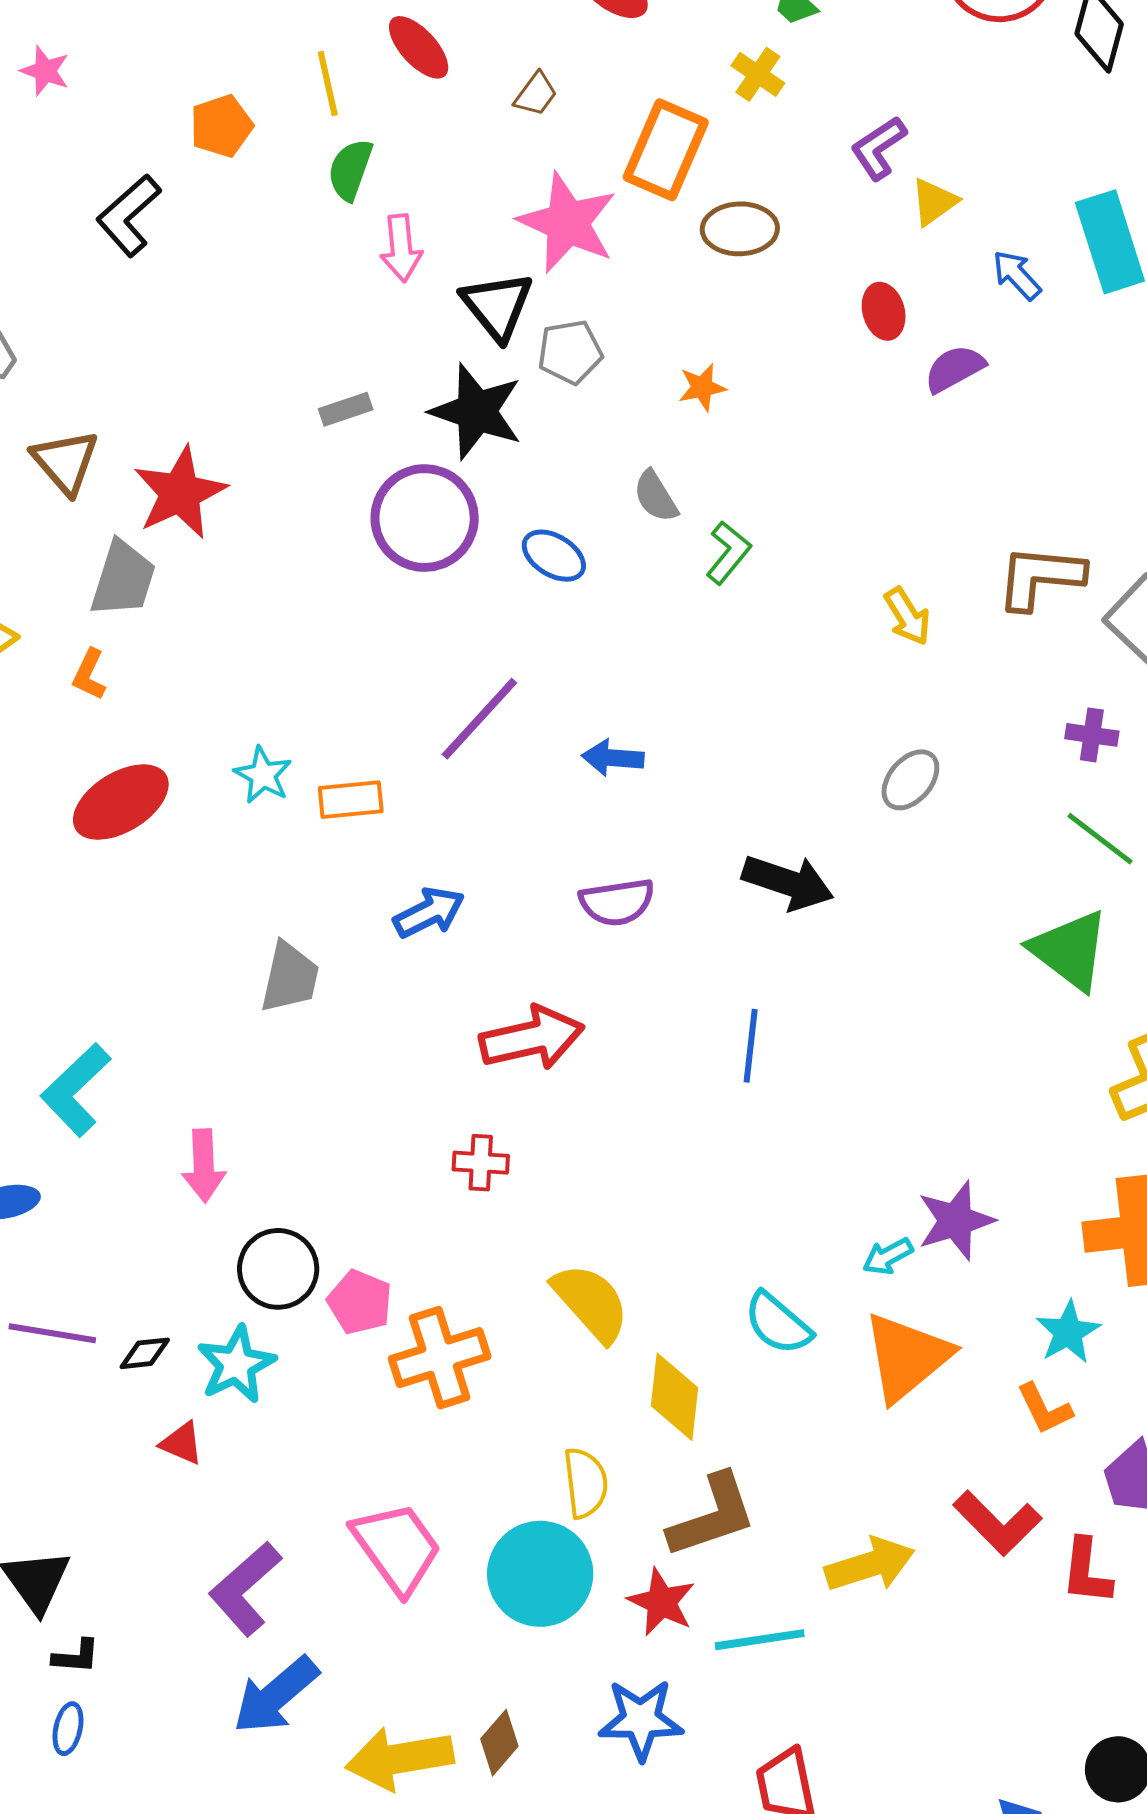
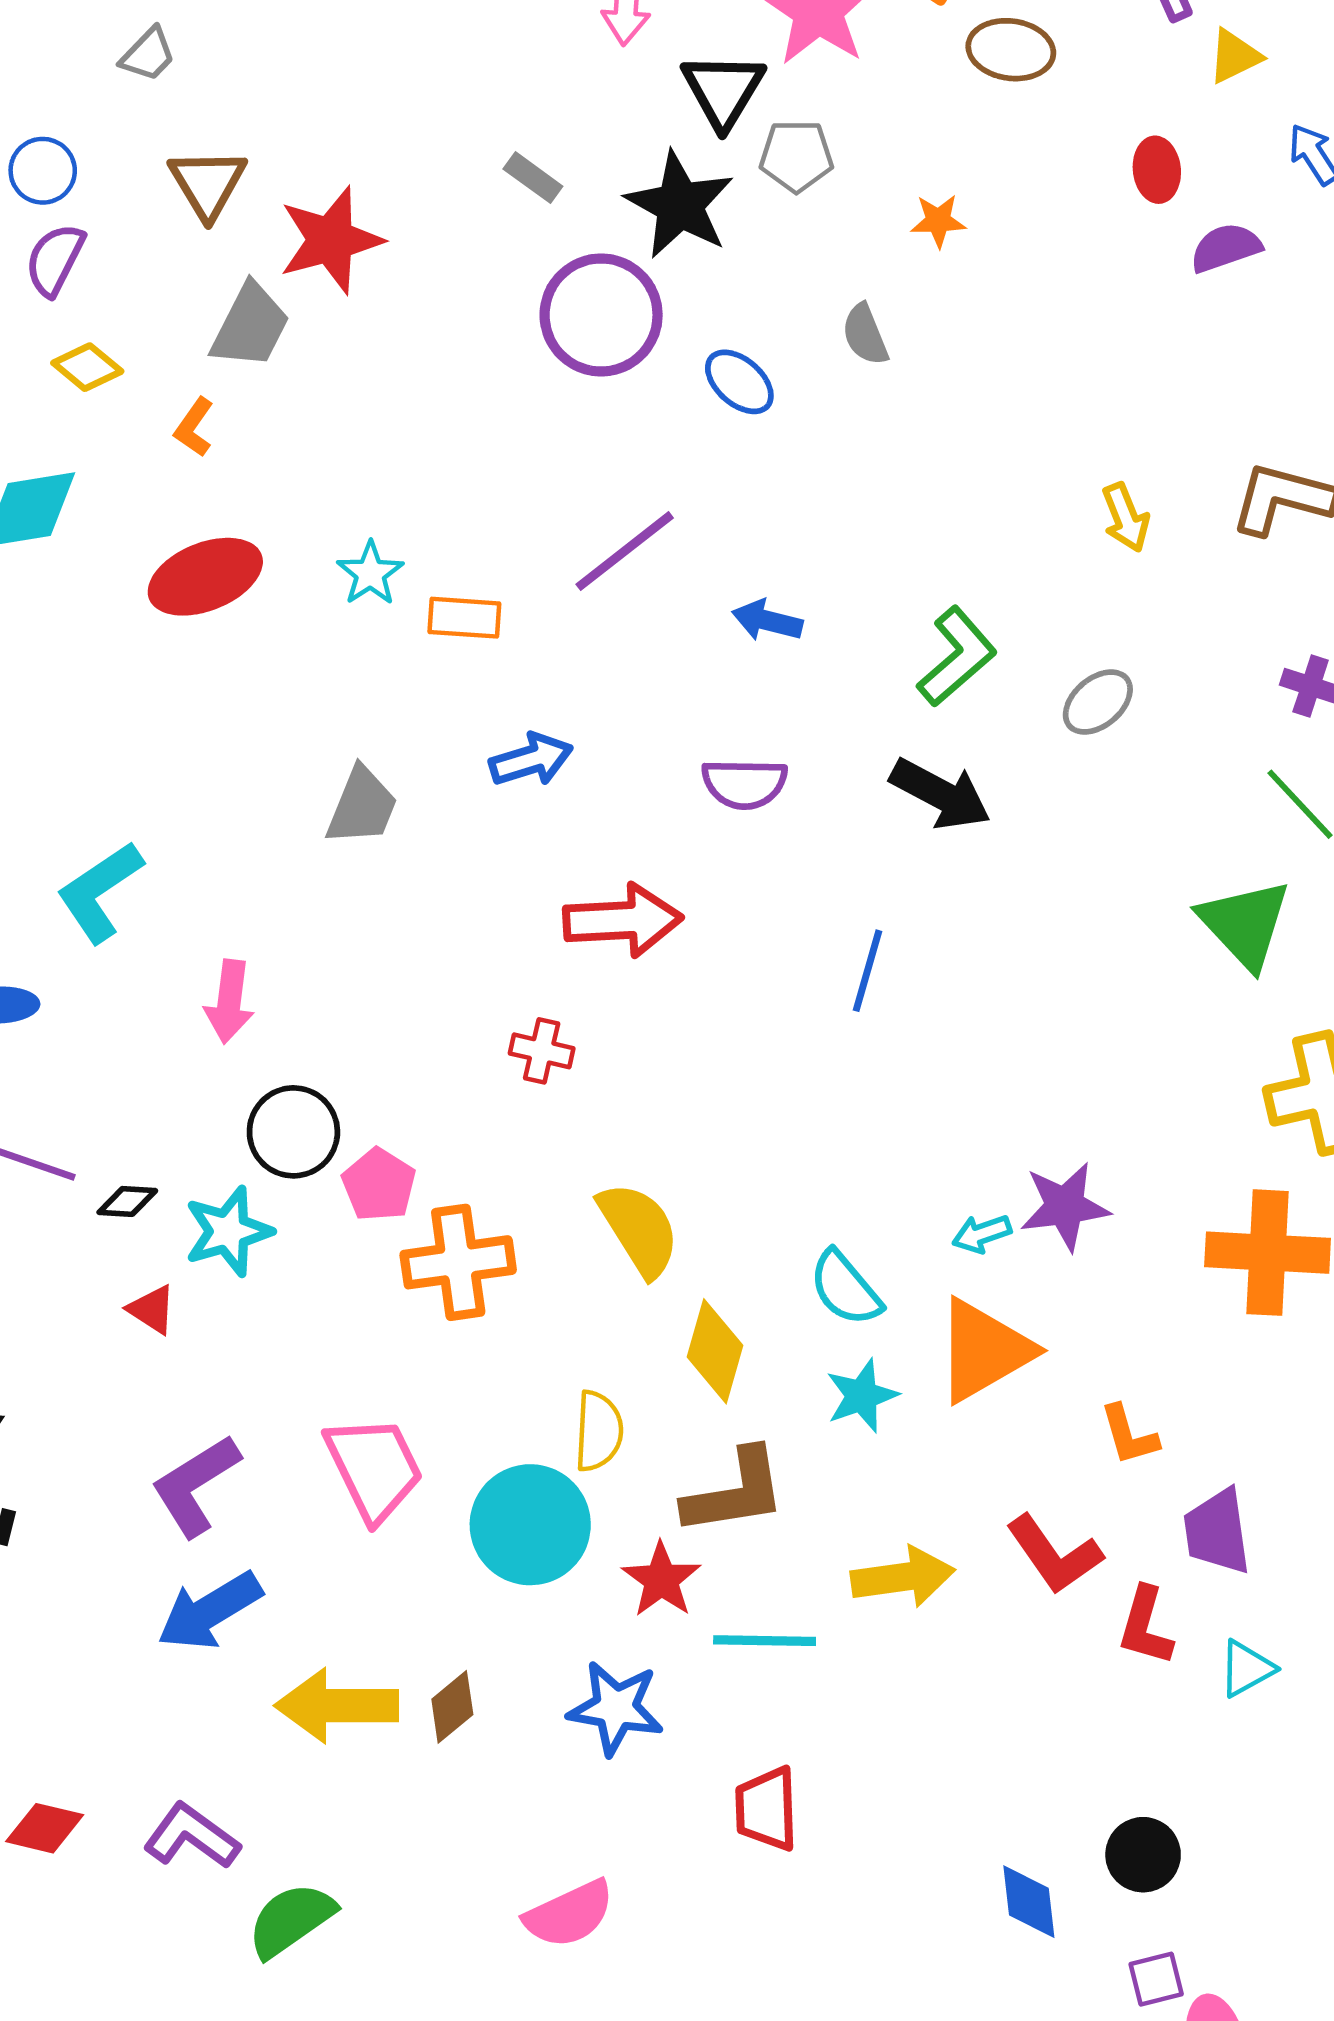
gray rectangle: (346, 409) -> (533, 178), turned 45
green L-shape: (728, 553) -> (957, 657), moved, size x1.4
cyan star: (1068, 1332) -> (862, 1396), moved

